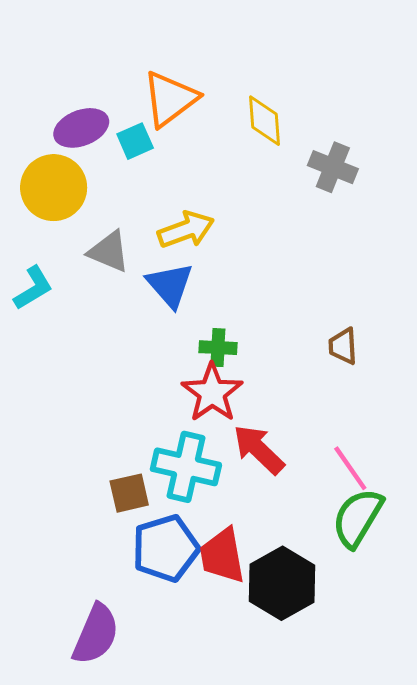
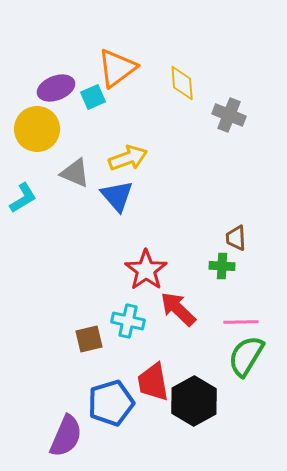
green cross: (218, 348) -> (222, 266), moved
cyan cross: (186, 467) -> (128, 321), size x0.7
pink line: (350, 468) -> (241, 322), turned -56
blue pentagon: (166, 548) -> (111, 403), moved

